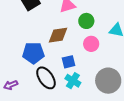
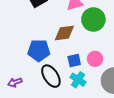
green circle: (86, 21) -> (93, 19), size x1.5
pink circle: (91, 44) -> (95, 59), moved

